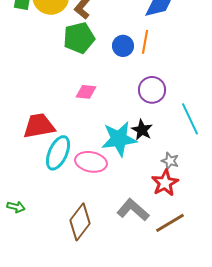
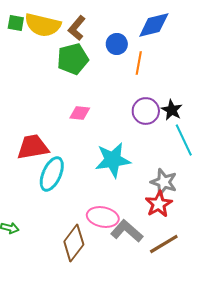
blue circle: (123, 46) -> (117, 44), moved
black star: (142, 130) -> (172, 110), moved
gray star: (170, 161) -> (164, 182), size x1.5
pink ellipse: (91, 162) -> (103, 217), moved

